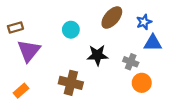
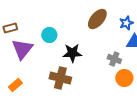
cyan circle: (71, 30) -> (49, 35), moved
black star: (97, 55) -> (72, 53), moved

